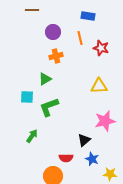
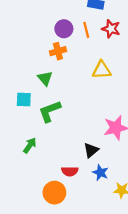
purple circle: (53, 32) -> (64, 29), moved
red star: (101, 48) -> (111, 29), moved
green triangle: (45, 79) -> (45, 78), turned -40
yellow triangle: (99, 86) -> (102, 70), moved

